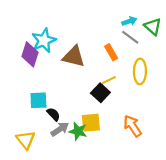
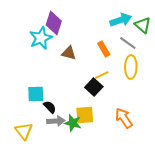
cyan arrow: (129, 21) -> (121, 20), size x1.5
gray line: (130, 37) -> (128, 43), moved
purple diamond: (30, 54) -> (54, 23), moved
brown triangle: (74, 56) -> (69, 53), size x0.7
gray arrow: (60, 129) -> (56, 121), turned 30

